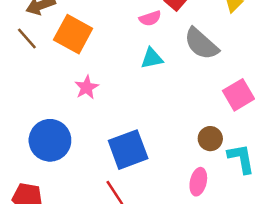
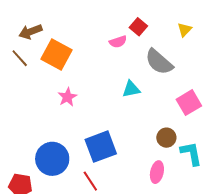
cyan triangle: (152, 58) -> (131, 89), moved
blue circle: (50, 140) -> (52, 159), moved

